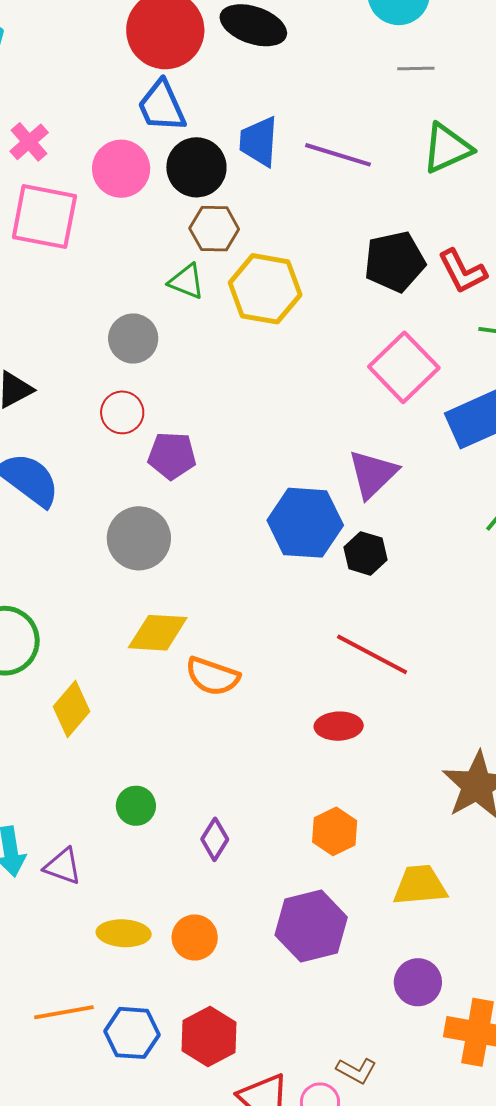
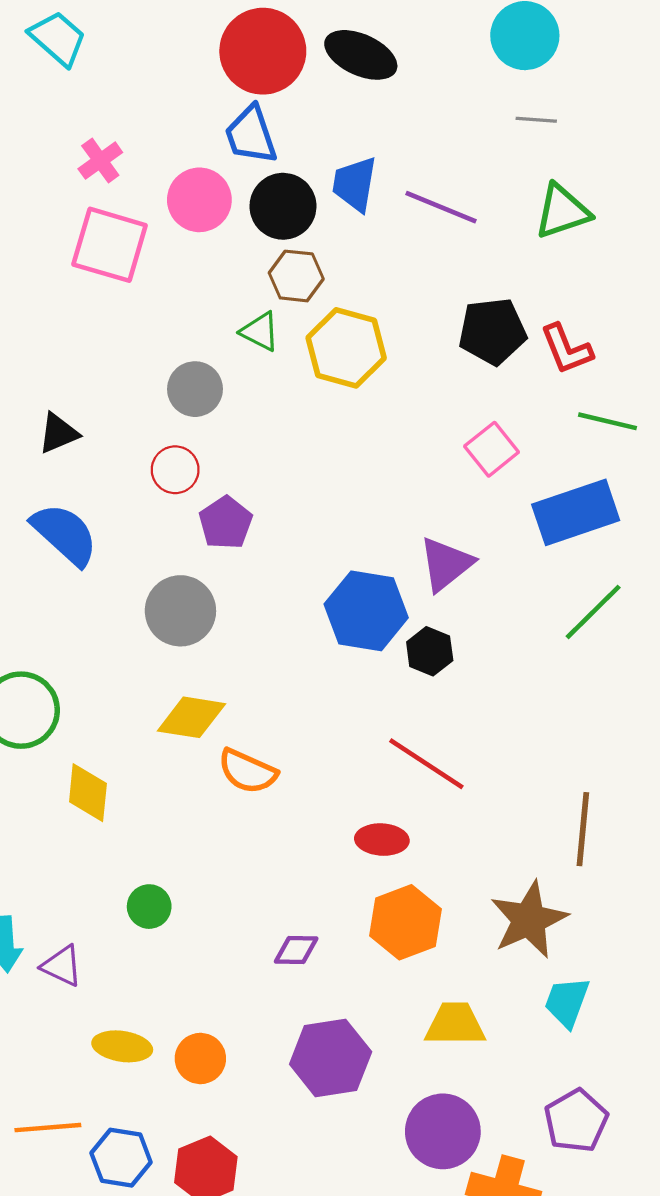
pink square: (404, 367) -> (492, 449), size x0.7
purple pentagon: (172, 456) -> (226, 523), turned 30
yellow diamond: (71, 709) -> (88, 793), turned -40
orange hexagon: (335, 831) -> (405, 922), moved, size x1.4
purple diamond: (215, 839) -> (296, 950), moved, turned 54
purple circle: (418, 982) -> (443, 1131), size x1.4

